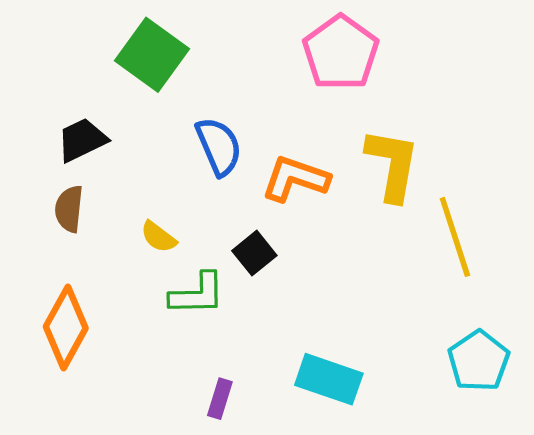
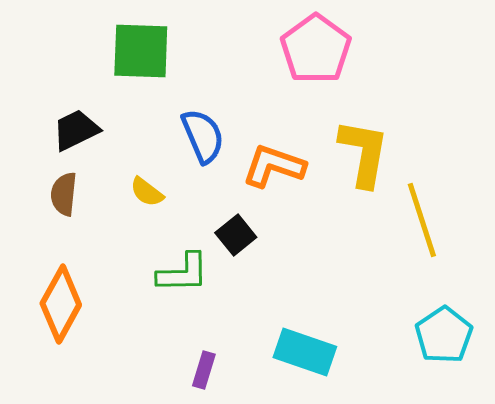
green square: (152, 55) -> (141, 51), turned -34
yellow semicircle: (158, 237) -> (147, 192), moved

